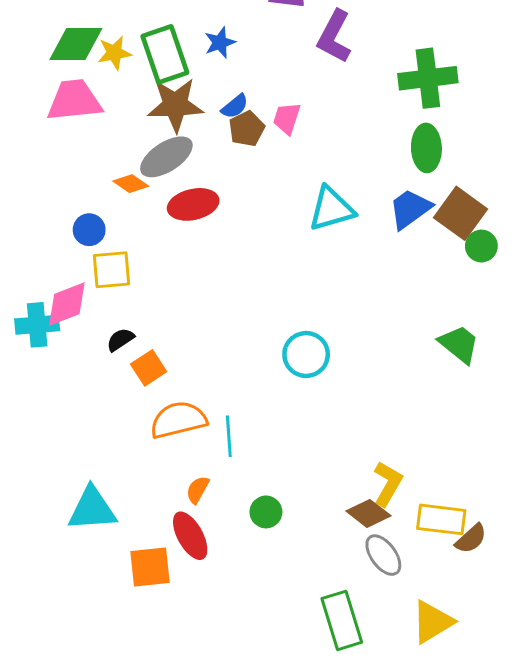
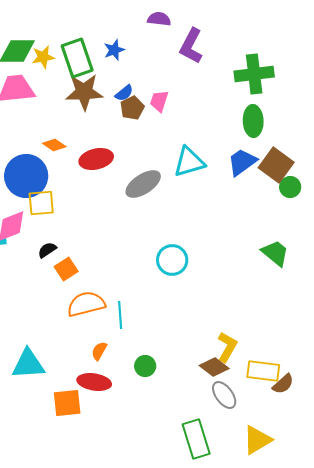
gray ellipse: (166, 157) -> (143, 184), moved
blue circle: (89, 230) -> (26, 176), size x2.0
red ellipse: (190, 536) -> (94, 382), turned -52

